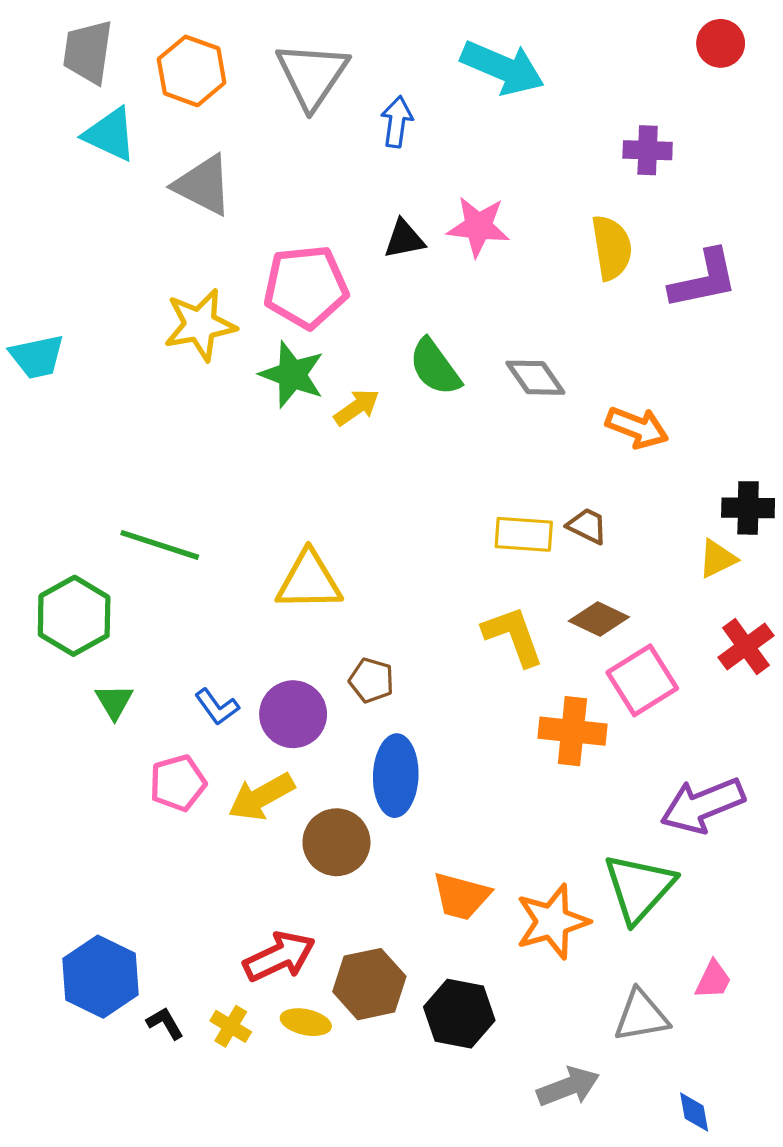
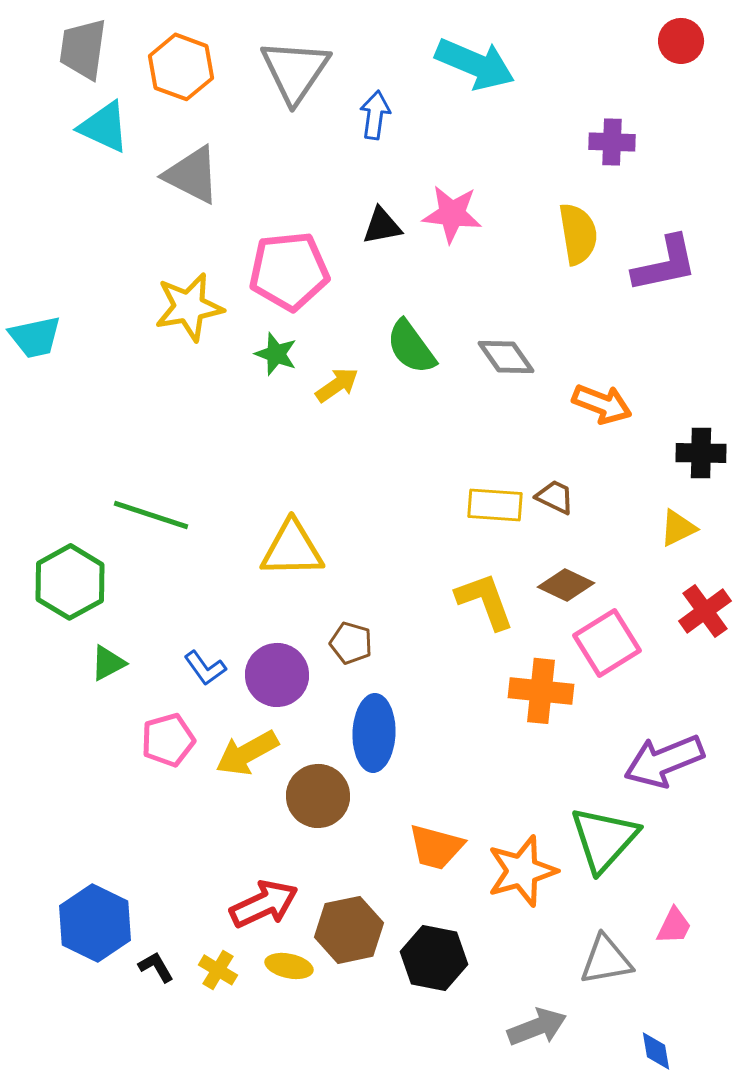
green star: (292, 375) -> (276, 354), size x0.7
black cross: (748, 508) -> (701, 453), moved
green triangle: (114, 702) -> (108, 663), turned 33

